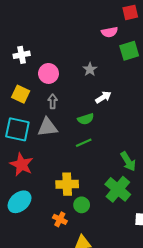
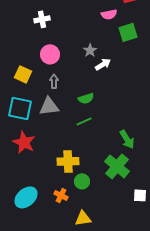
white cross: (22, 55) -> (42, 19), moved
white arrow: (103, 97) -> (103, 64), moved
cyan ellipse: (20, 202) -> (26, 197), moved

